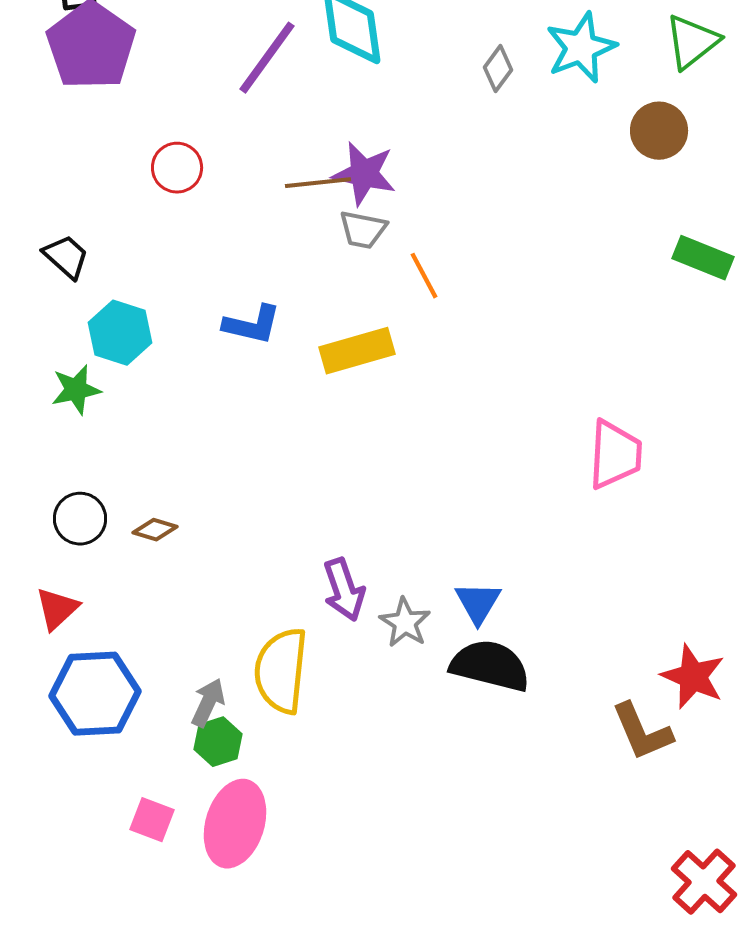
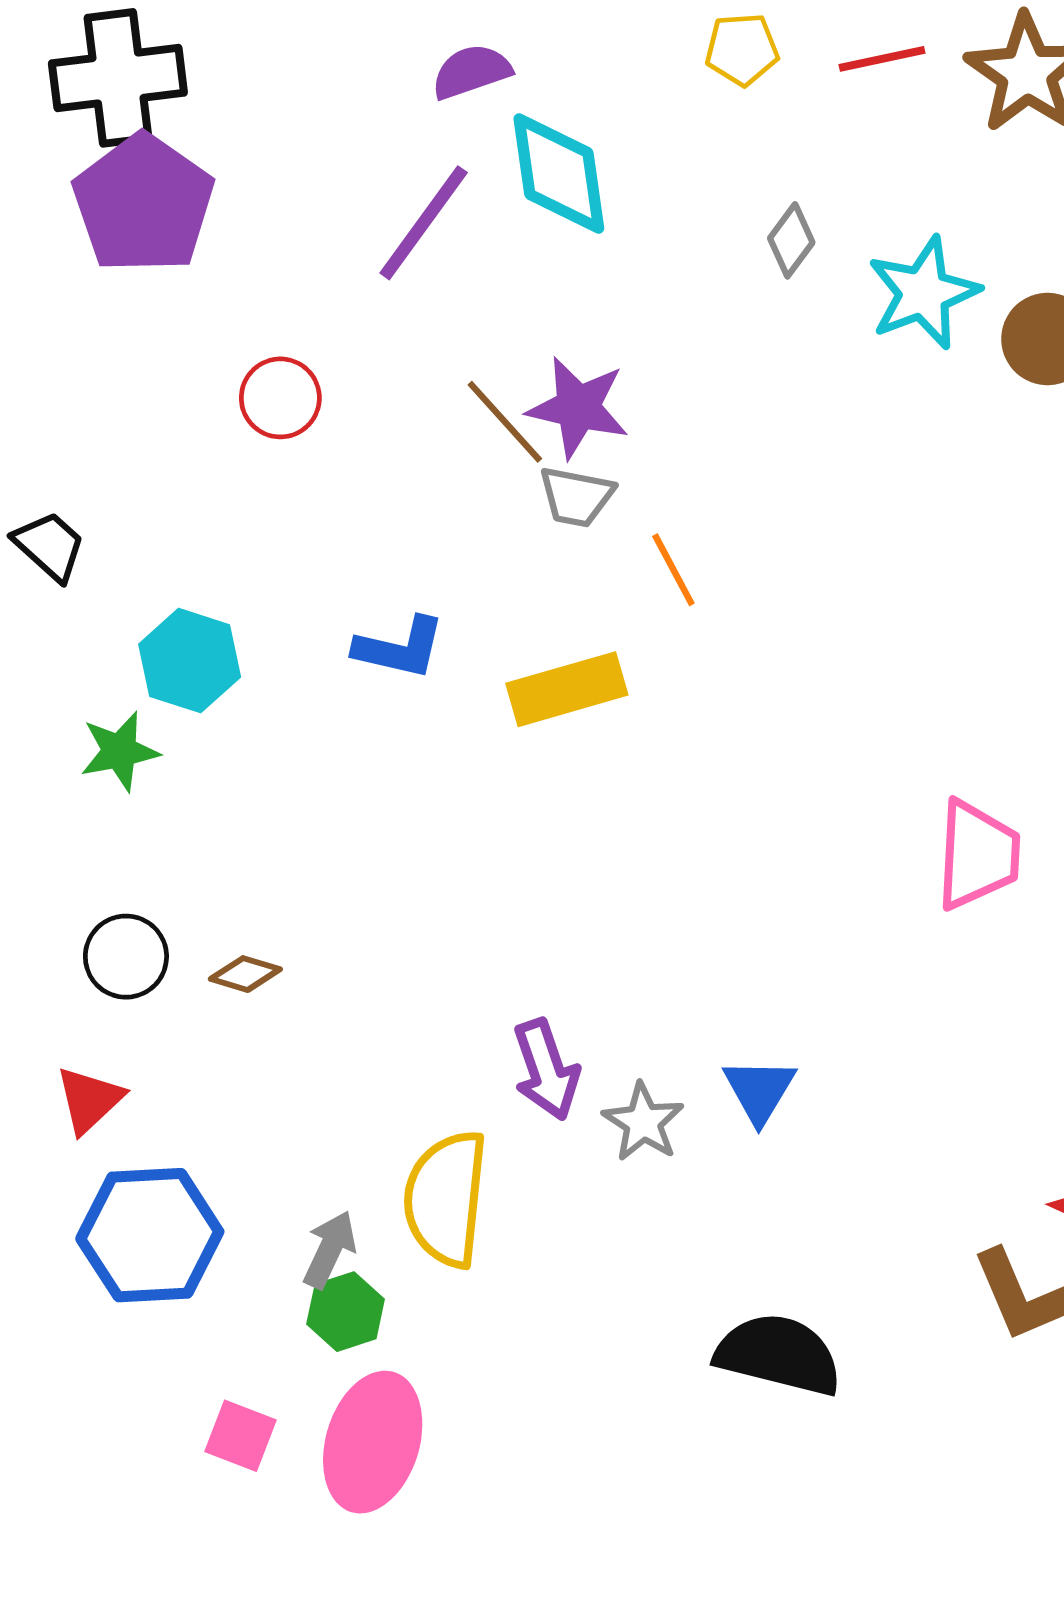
cyan star: (581, 48) -> (923, 293), moved
brown line: (318, 183) -> (505, 422), turned 54
black trapezoid: (66, 257) -> (50, 546), moved
black semicircle: (490, 666) -> (779, 1355), moved

